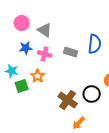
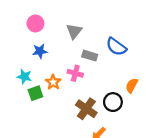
gray triangle: (45, 30) -> (74, 31), moved, turned 35
blue semicircle: (95, 44) -> (116, 47), turned 120
pink cross: (45, 54) -> (75, 73), moved

